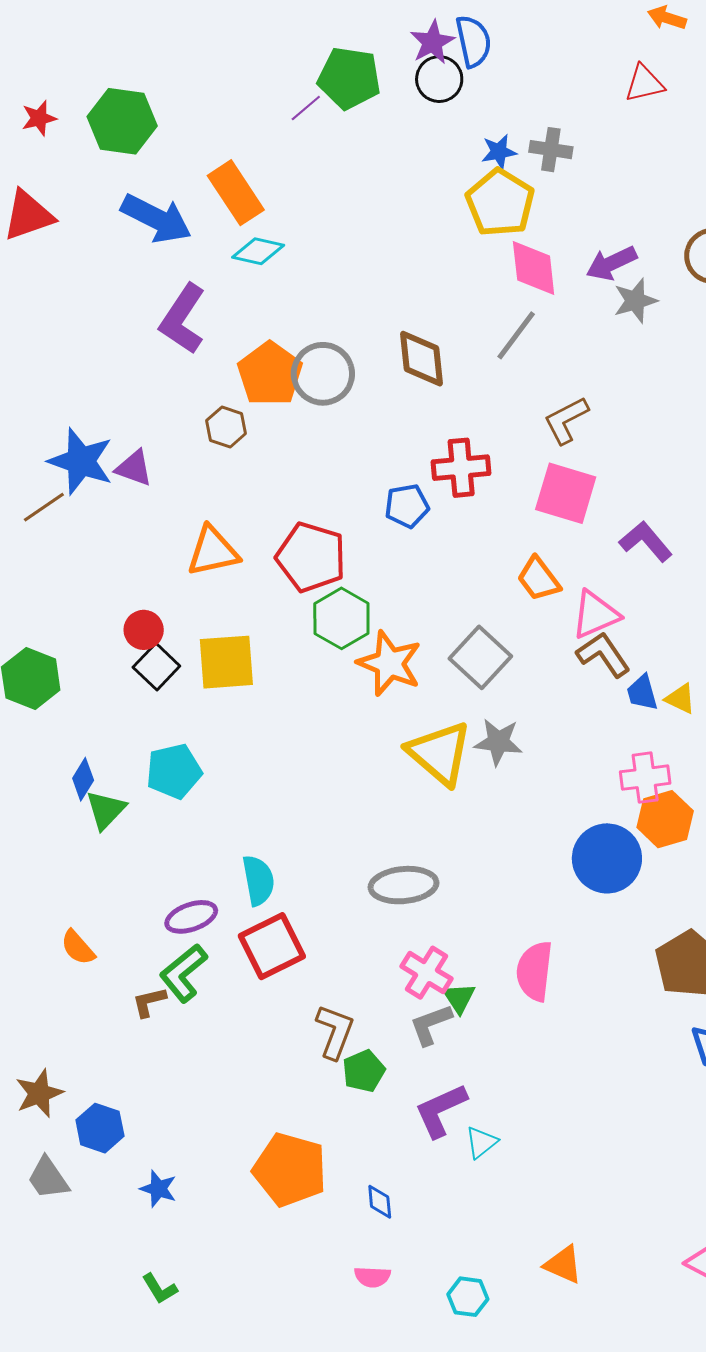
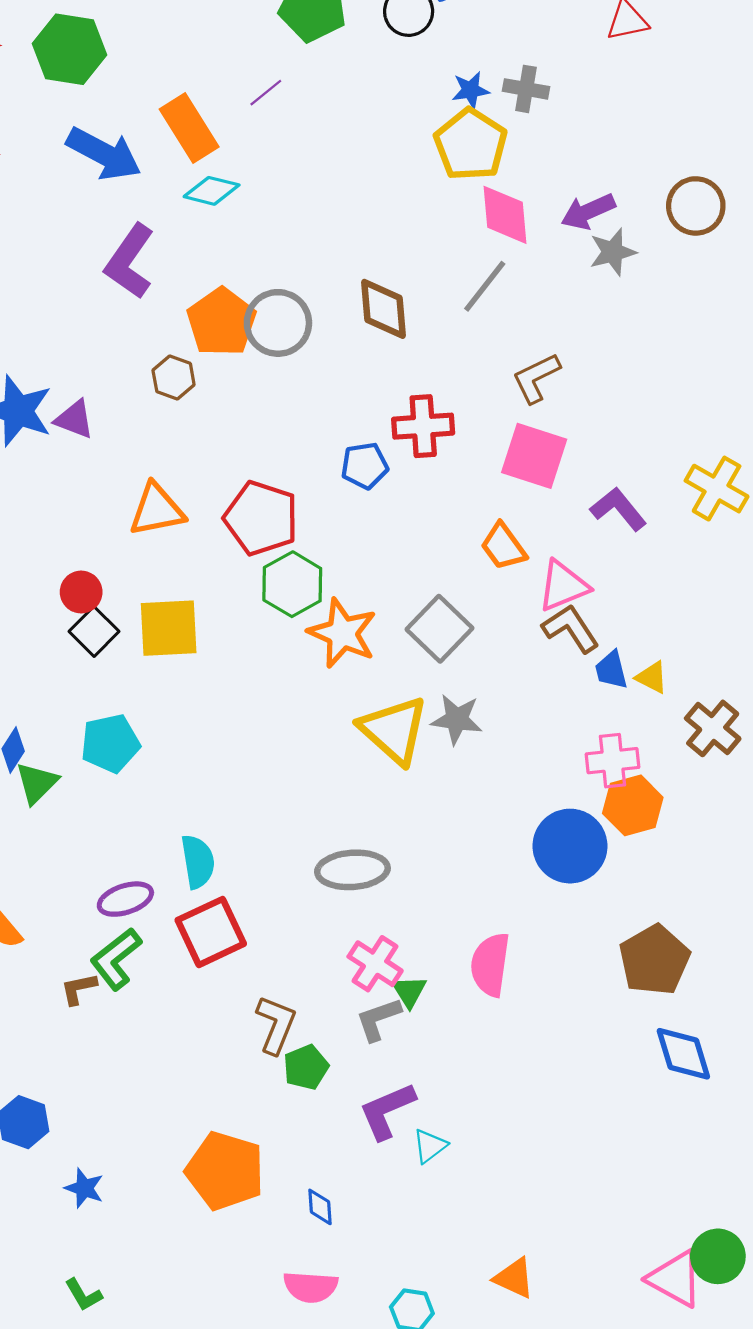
purple line: (306, 108) -> (266, 93), moved
pink semicircle: (372, 1277) -> (311, 1287), size x1.4

